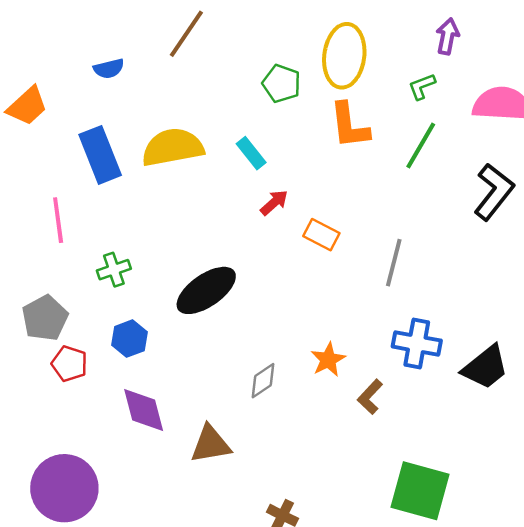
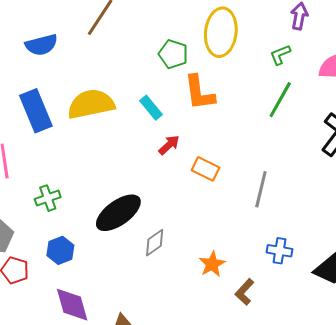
blue semicircle: (109, 69) -> (41, 45), size x1.4
orange L-shape: (349, 126) -> (199, 93), moved
blue cross: (417, 344) -> (279, 251), size x0.7
gray diamond: (263, 381) -> (155, 243), moved

